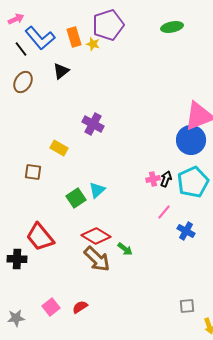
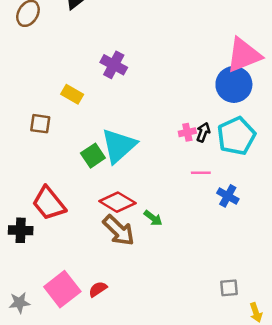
cyan triangle: (97, 190) -> (119, 146), size x1.8
pink line: (164, 212) -> (201, 173), turned 49
pink square: (51, 307) -> (62, 289), size x1.6

